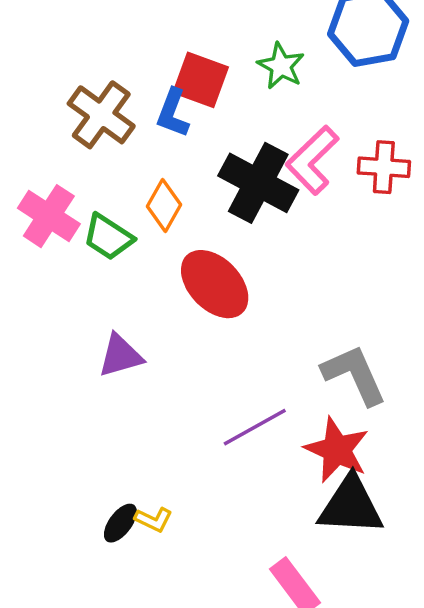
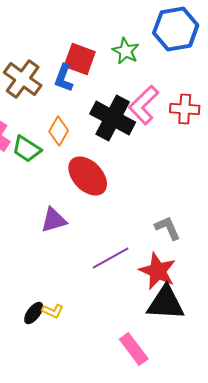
purple triangle: (120, 356) -> (54, 220), moved
gray L-shape: (354, 375) -> (168, 228), size x0.7

